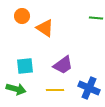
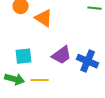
blue cross: (89, 88) -> (88, 61), moved
yellow line: (55, 90) -> (40, 80), moved

